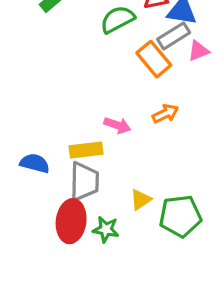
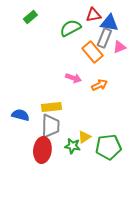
gray rectangle: (174, 36) -> (104, 38), turned -36
pink arrow: (117, 125) -> (73, 78), moved
green star: (106, 229) -> (72, 146), moved

